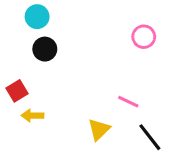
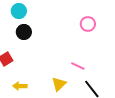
yellow arrow: (32, 116) -> (20, 86), moved

